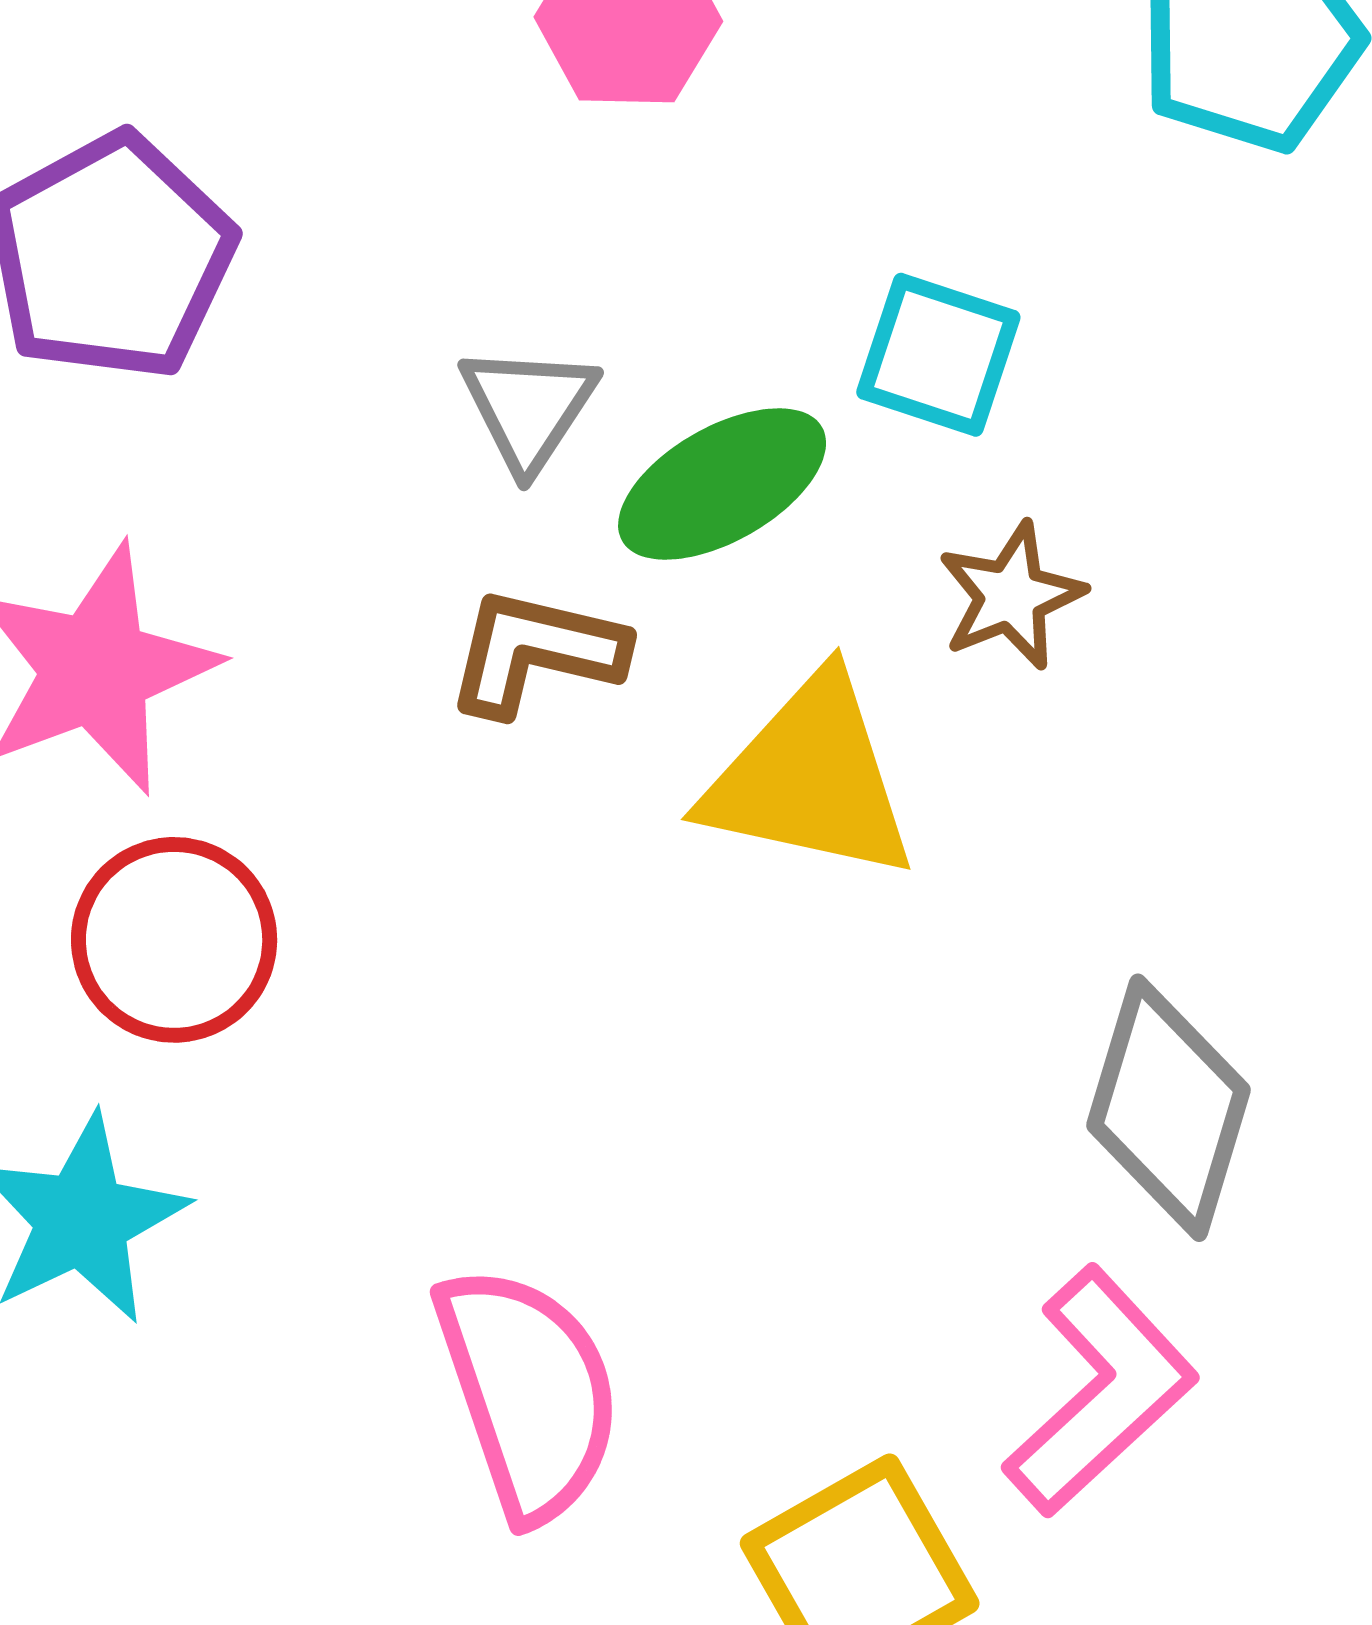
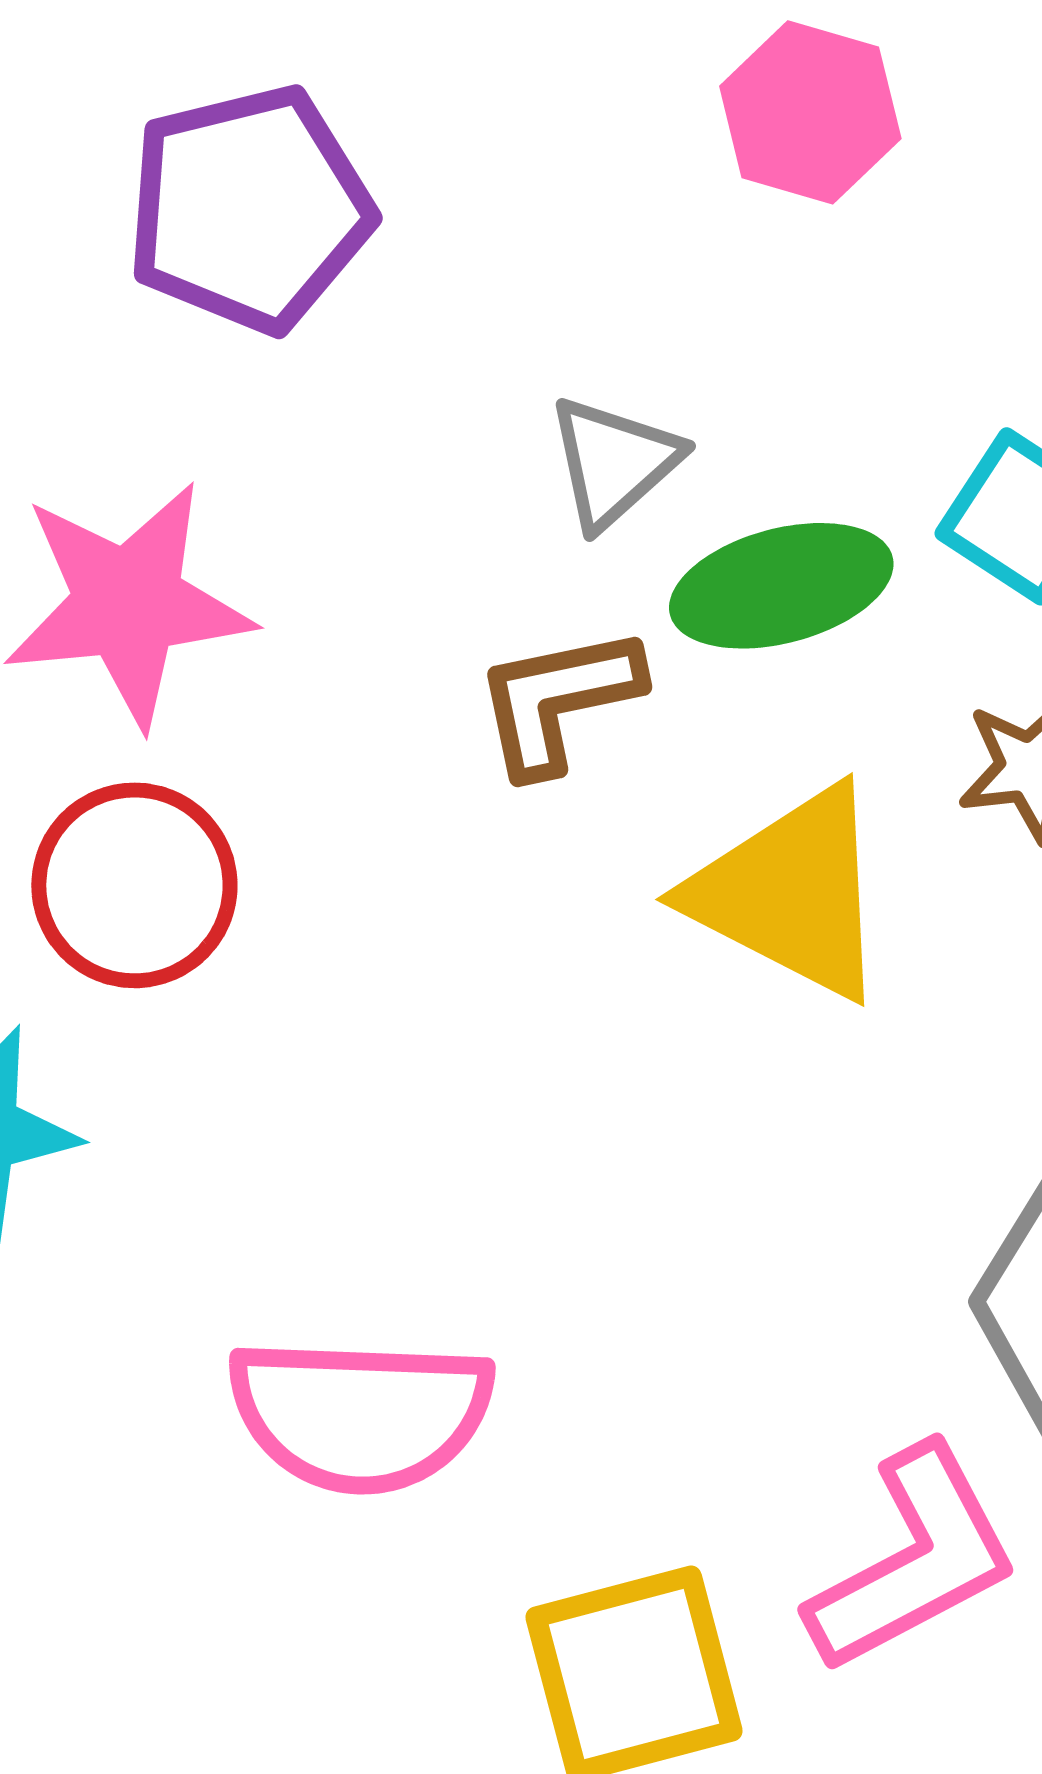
brown L-shape: (536, 652) -> (558, 700), turned -40
pink semicircle: (528, 1393) -> (360, 1414), turned 96

